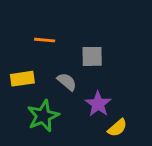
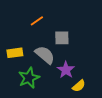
orange line: (45, 40) -> (37, 21), moved, turned -40
gray semicircle: (67, 82) -> (45, 55), size x1.5

